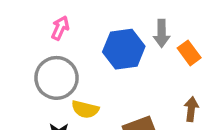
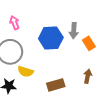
pink arrow: (60, 28) -> (15, 23), turned -48

